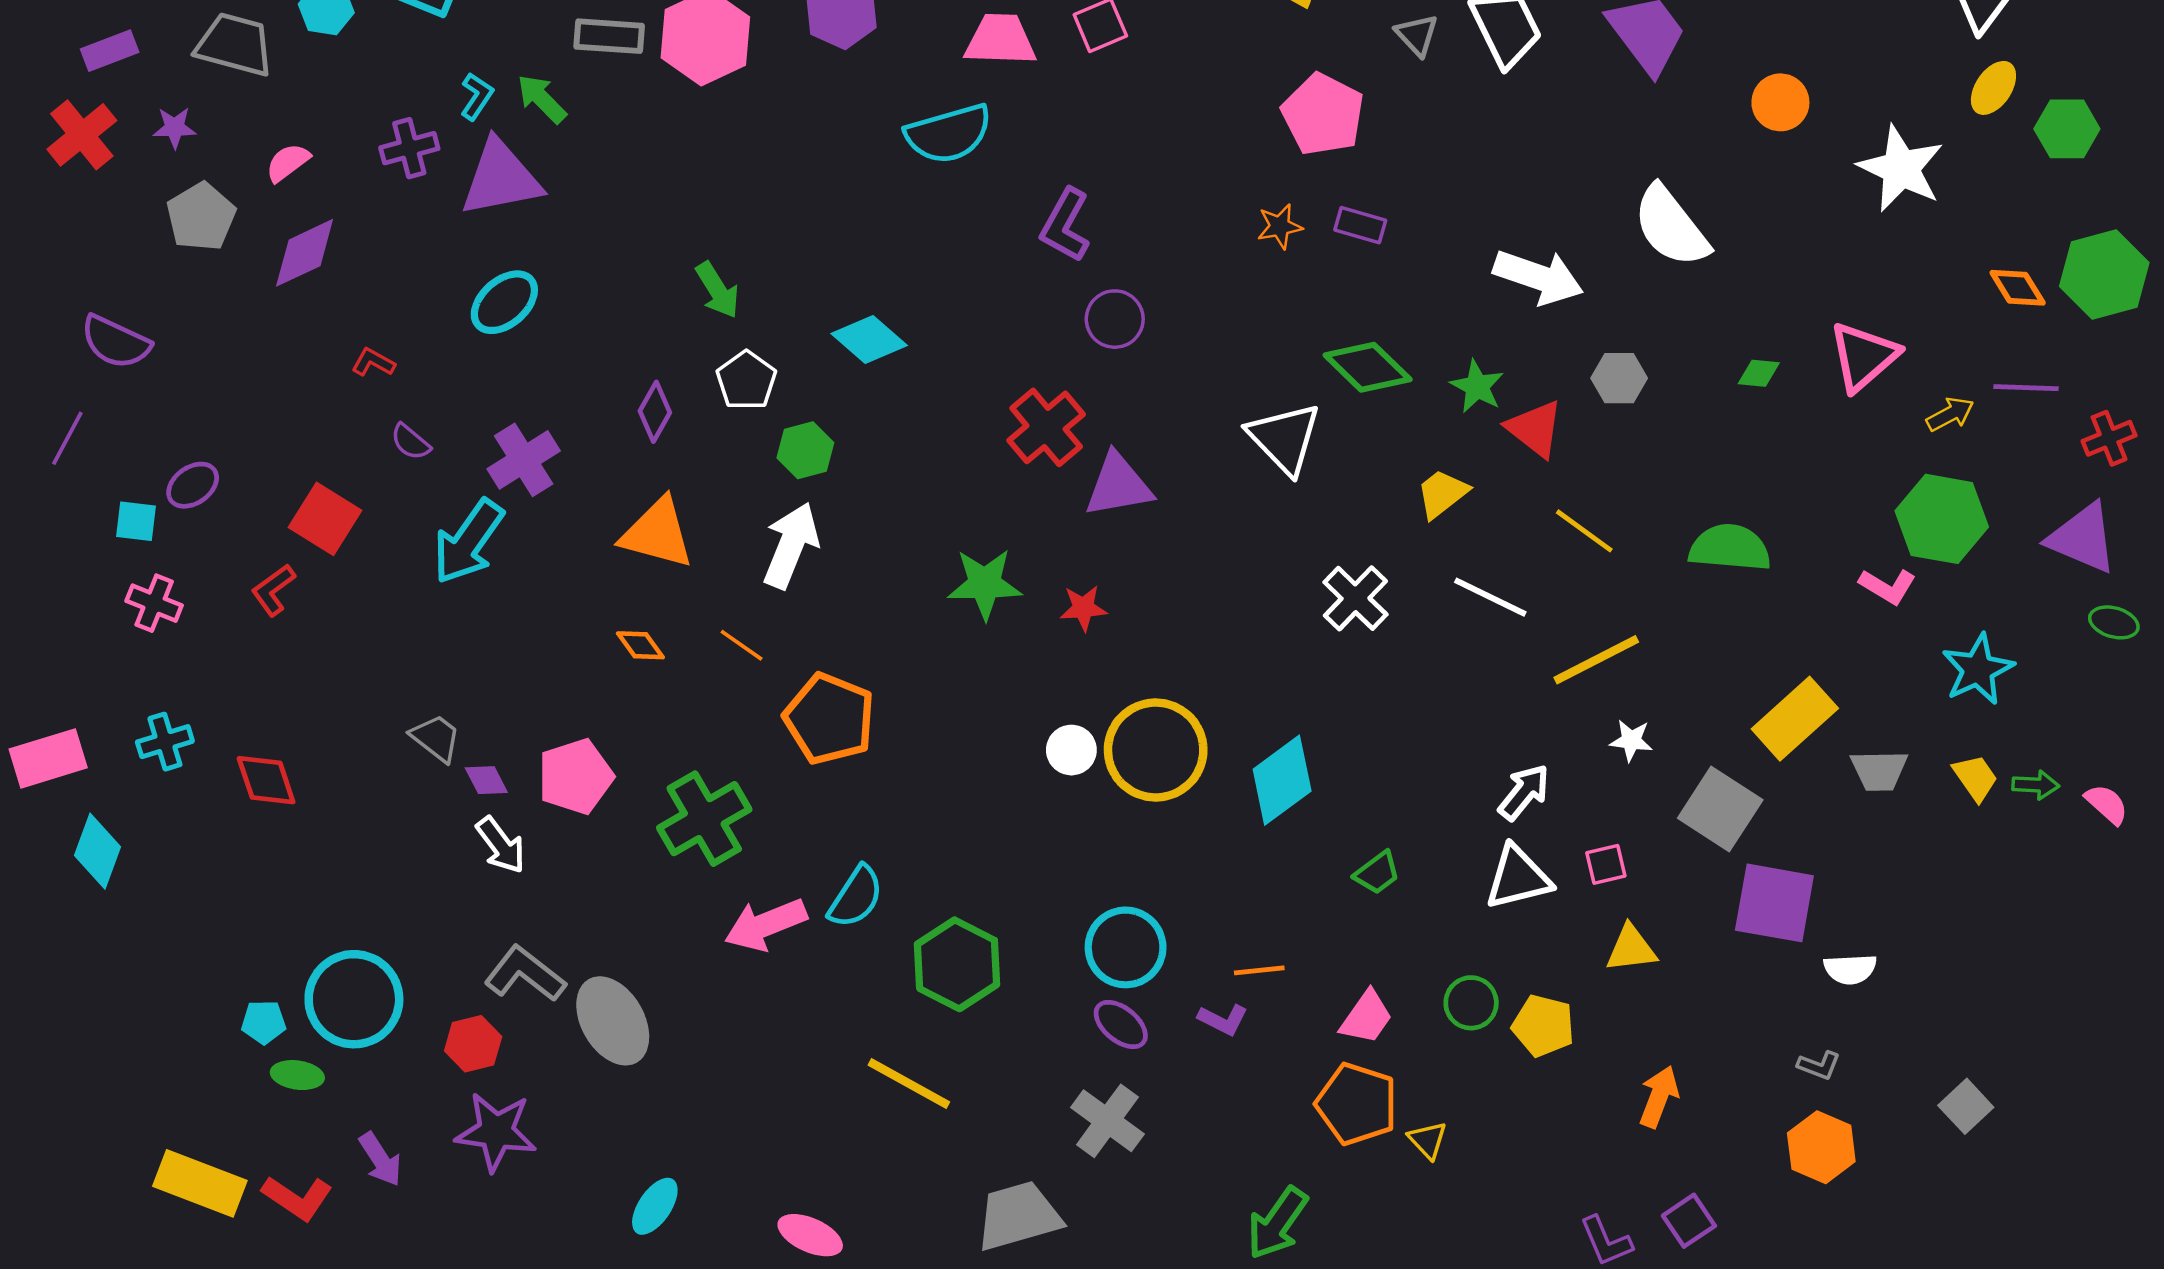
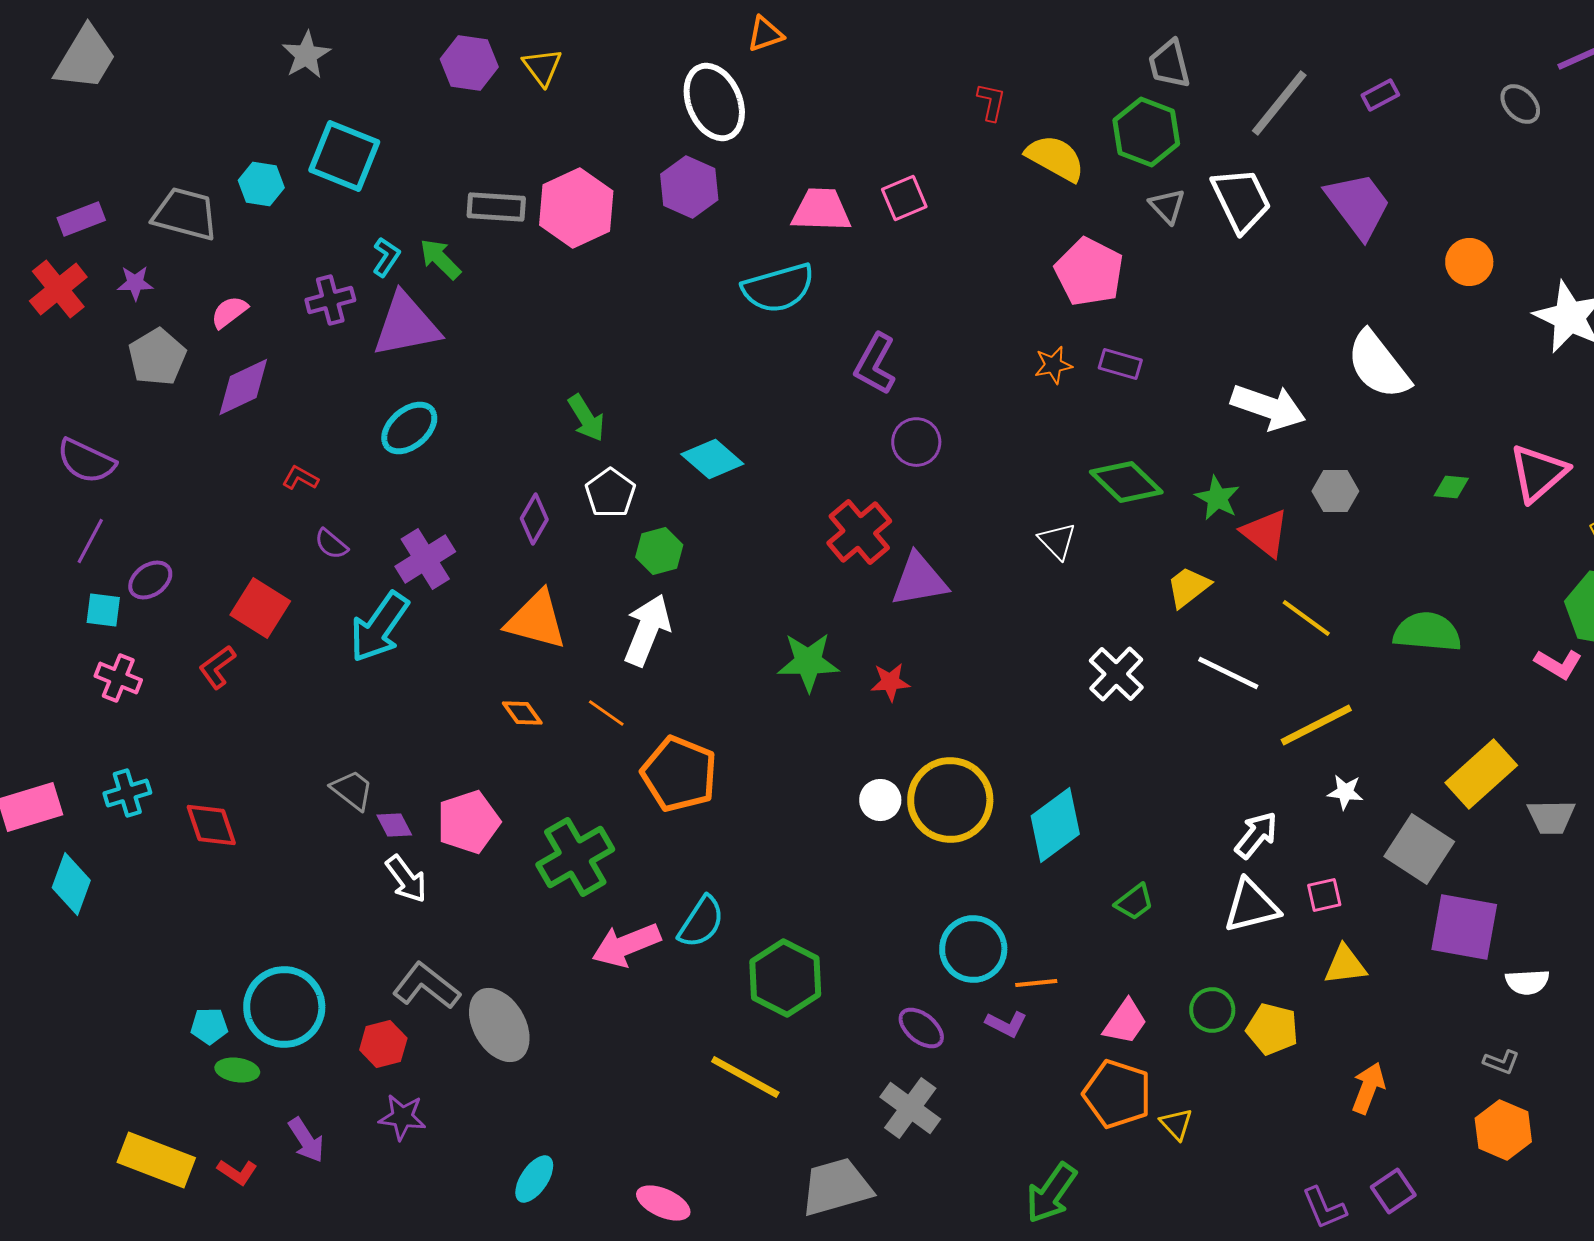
purple line: (67, 438) -> (90, 541), moved
white triangle: (1284, 438) -> (1057, 541), size x0.6
cyan circle: (1126, 947) -> (973, 949), moved
purple star: (496, 1132) -> (402, 1117), size x0.7
red L-shape: (297, 1198) -> (237, 1172), size x0.7

